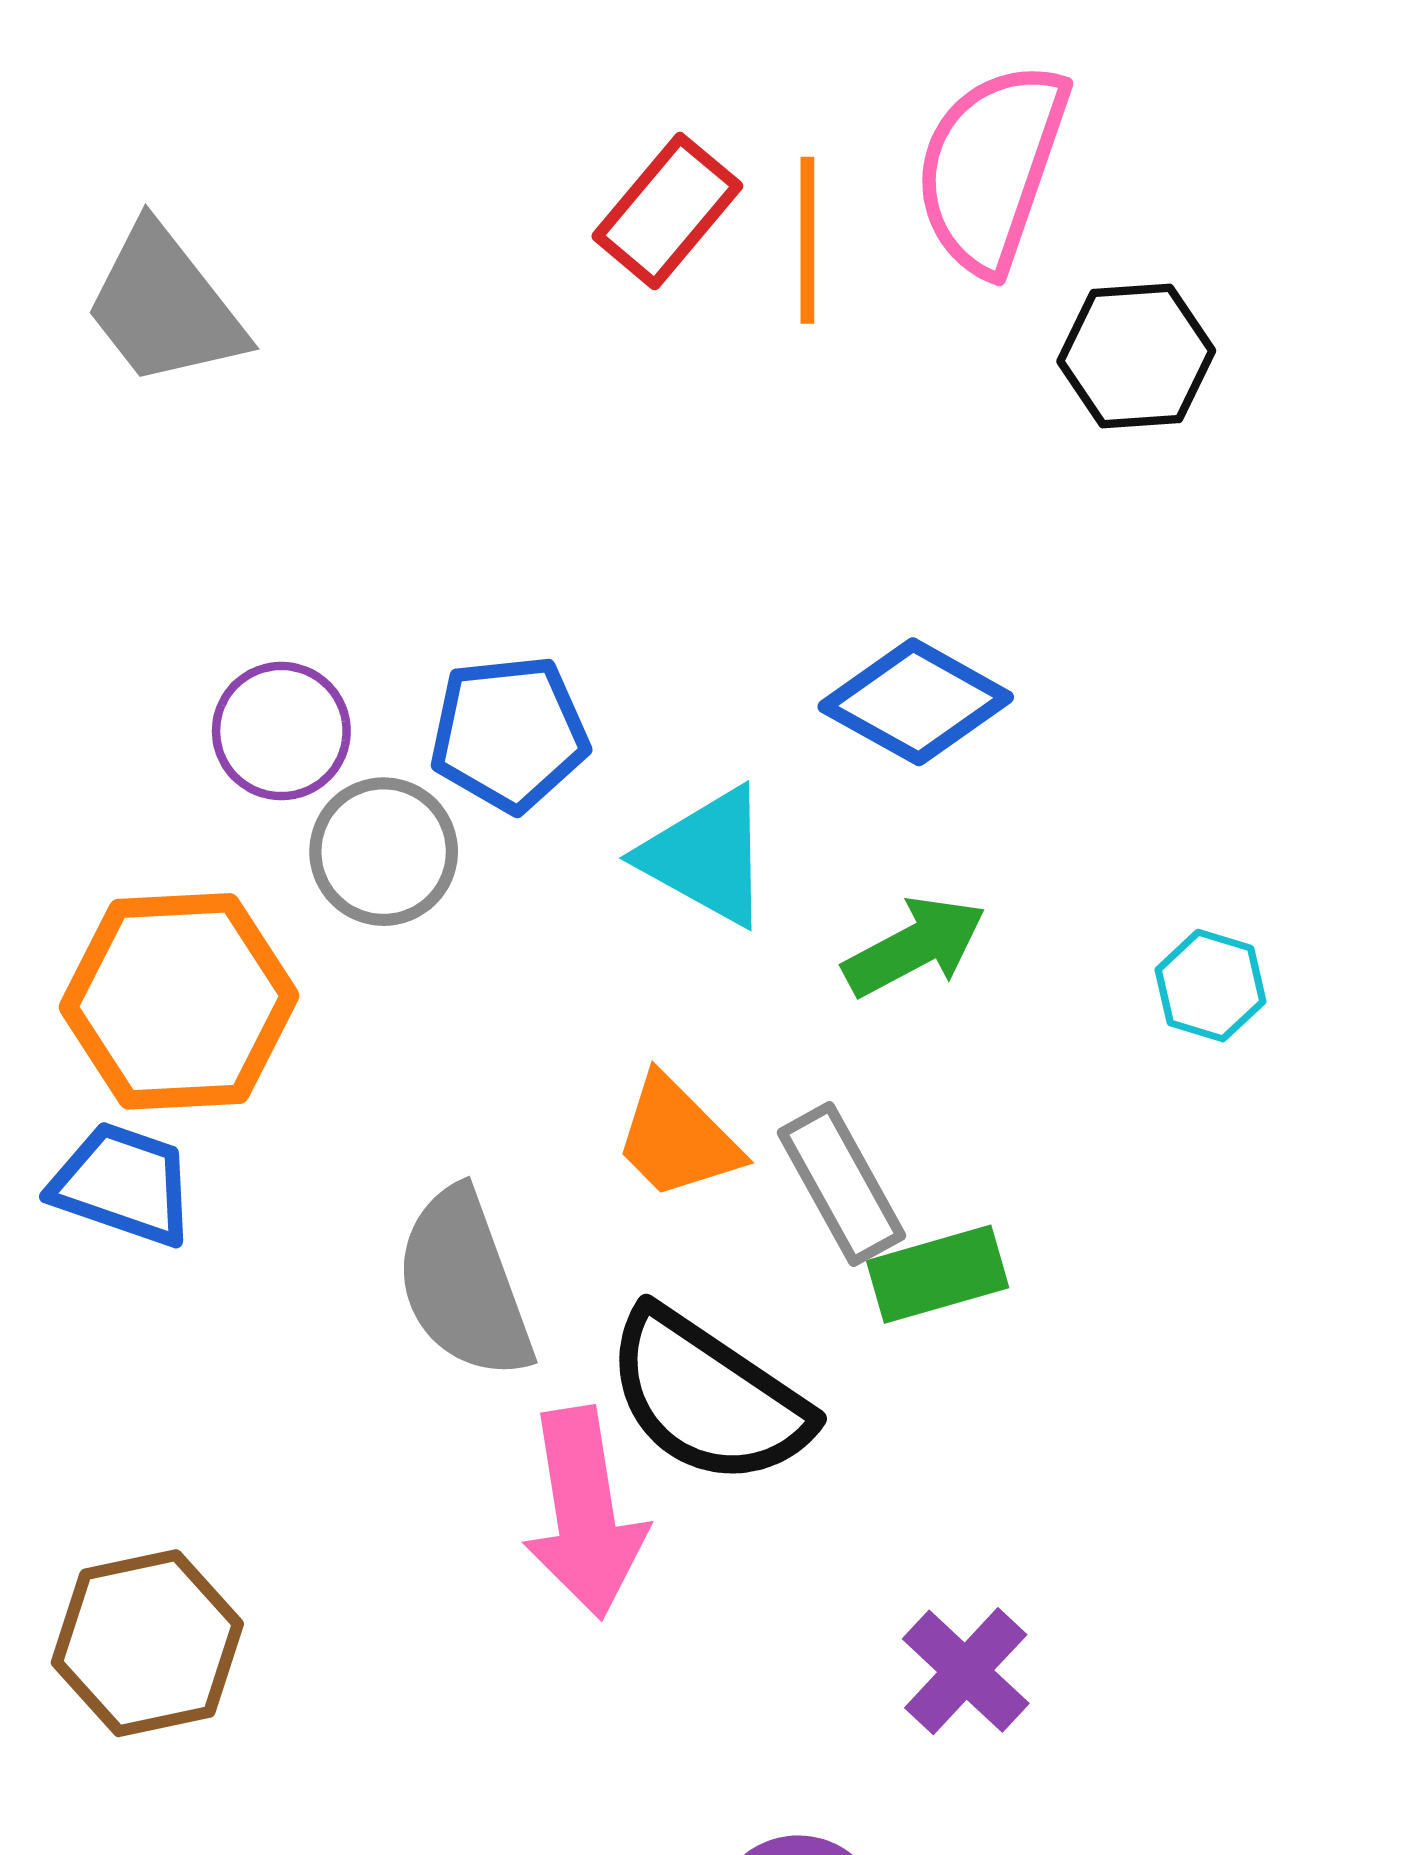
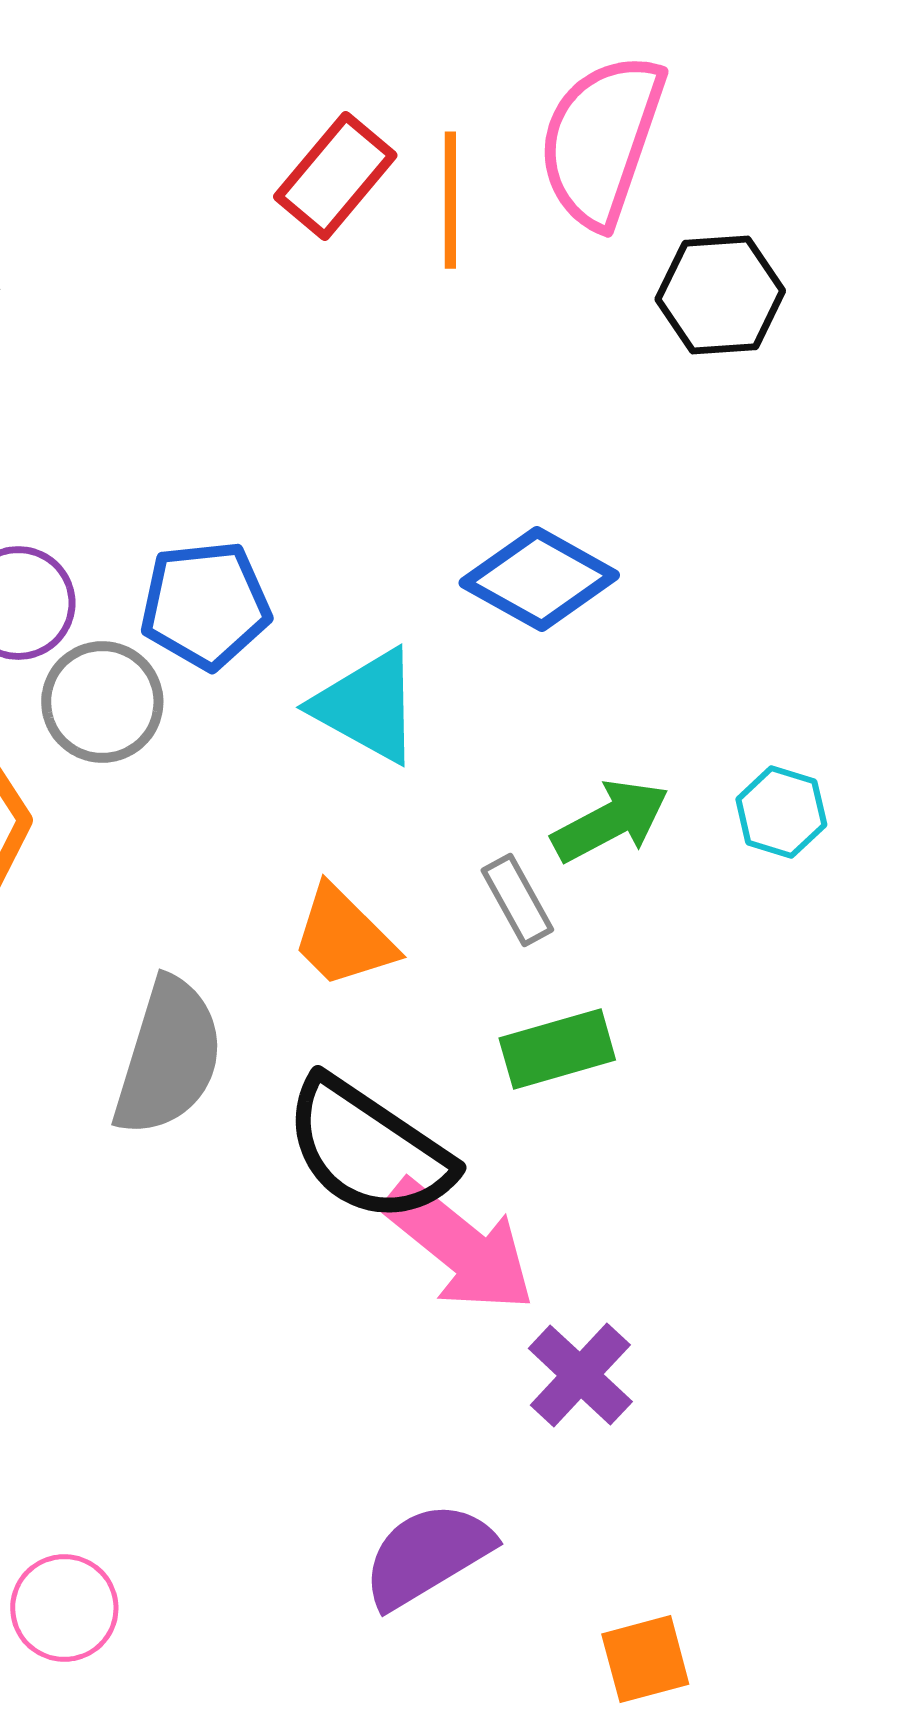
green arrow: (915, 947) -> (610, 821), moved
gray rectangle: (842, 1184) -> (517, 900), moved, size x0.7
gray semicircle: (464, 1284) -> (168, 1057), turned -143
pink arrow: (585, 1513) -> (459, 1246), moved, turned -42

